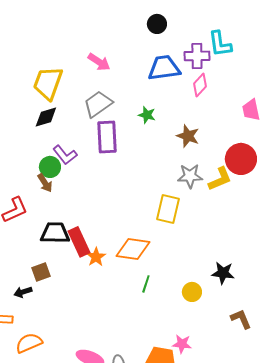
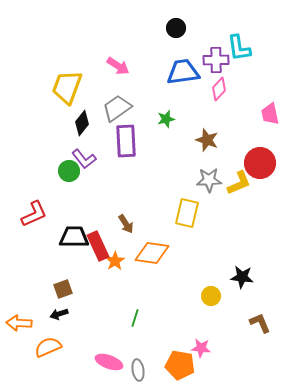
green star: (147, 115) -> (166, 119), turned -30
black diamond: (46, 117) -> (82, 123), moved, turned -35
brown arrow: (45, 183) -> (126, 224), moved
brown square: (41, 272) -> (63, 289), moved
green line: (146, 284) -> (135, 318), moved
black arrow: (23, 292) -> (59, 314), moved

